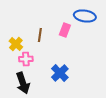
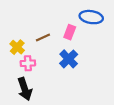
brown line: (40, 35) -> (43, 37), turned 56
blue cross: (60, 73) -> (69, 59), moved

